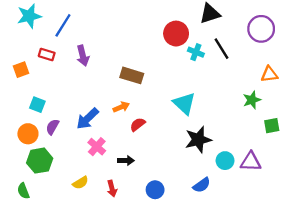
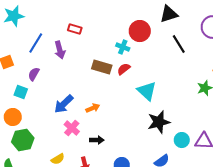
blue line: (63, 25) -> (36, 43), moved
cyan cross: (196, 52) -> (123, 47), moved
red rectangle: (47, 54) -> (75, 29), moved
orange arrow: (121, 107) -> (93, 108), moved
red semicircle: (138, 124) -> (124, 69), moved
purple semicircle: (52, 127) -> (34, 74), moved

